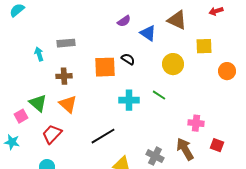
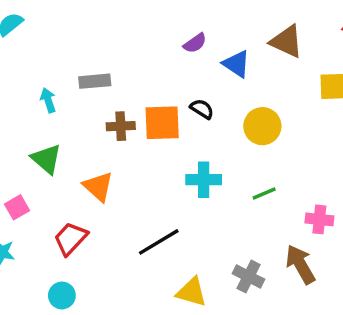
yellow circle: (173, 64) -> (262, 126), moved
brown cross: (64, 76) -> (121, 126), moved
green line: (159, 95) -> (264, 194), moved, turned -56
green triangle: (38, 103) -> (46, 159), moved

